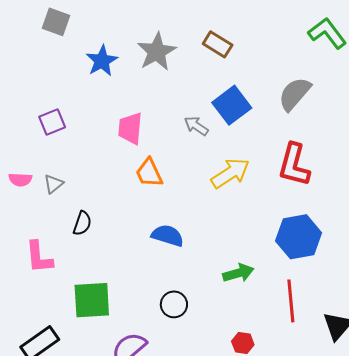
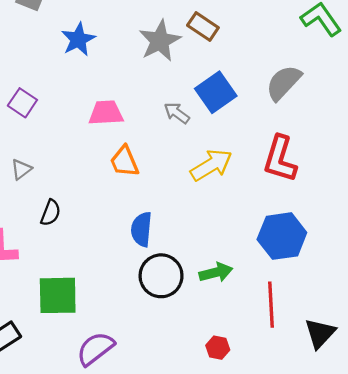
gray star: (157, 52) -> (160, 41), moved
purple square: (52, 122) -> (22, 103), turned -36
pink trapezoid: (130, 128) -> (106, 113), turned 80
blue semicircle: (168, 236) -> (141, 229), turned -104
black circle: (174, 304) -> (161, 276), moved, size x1.5

